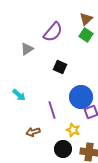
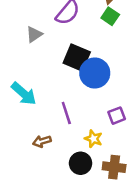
black square: (60, 67) -> (77, 58), size x1.5
cyan arrow: (19, 95) -> (24, 94), size x1.5
blue circle: (81, 97) -> (95, 73), moved

